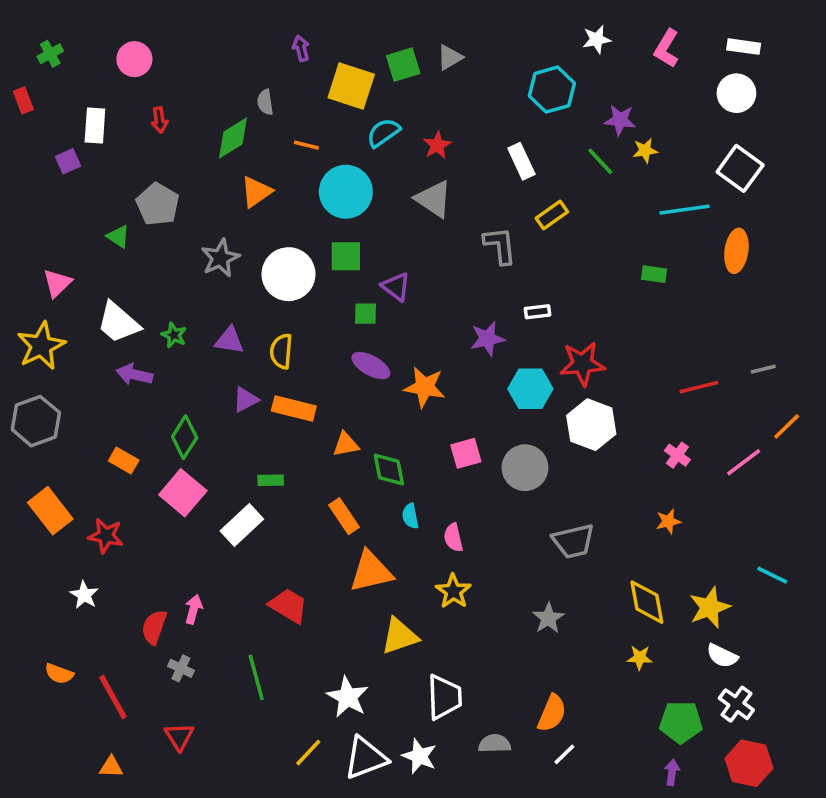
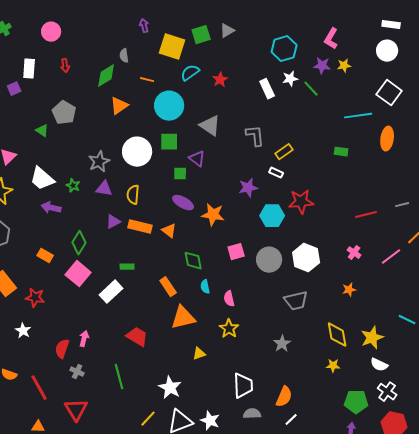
white star: (597, 39) -> (290, 79), moved
pink L-shape: (667, 48) -> (331, 39), moved
yellow star: (645, 151) -> (344, 66), moved
gray triangle: (434, 199) -> (210, 126), moved
yellow rectangle: (552, 215) -> (284, 152), moved
gray star: (220, 258) -> (99, 162), moved
white rectangle: (538, 312) -> (276, 173), turned 32
white hexagon: (591, 425) -> (306, 258), moved
orange triangle: (346, 444) -> (169, 231), moved, turned 49
yellow triangle: (400, 636) -> (199, 354), size x0.6
white trapezoid: (444, 697) -> (243, 386), moved
red triangle: (179, 736) -> (76, 410), size x1.4

